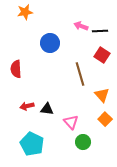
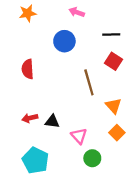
pink arrow: (81, 26) -> (77, 12), moved
blue circle: (50, 43) -> (64, 41), moved
red semicircle: (16, 69) -> (28, 69), moved

